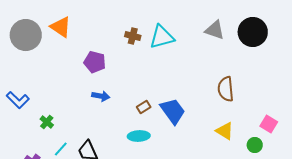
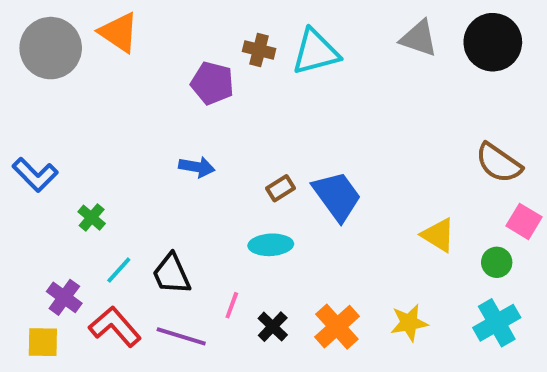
purple pentagon: (95, 62) -> (212, 83), moved
brown semicircle: (226, 89) -> (499, 163), moved, turned -50

